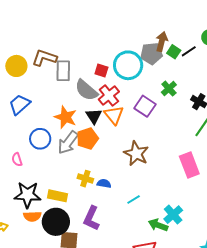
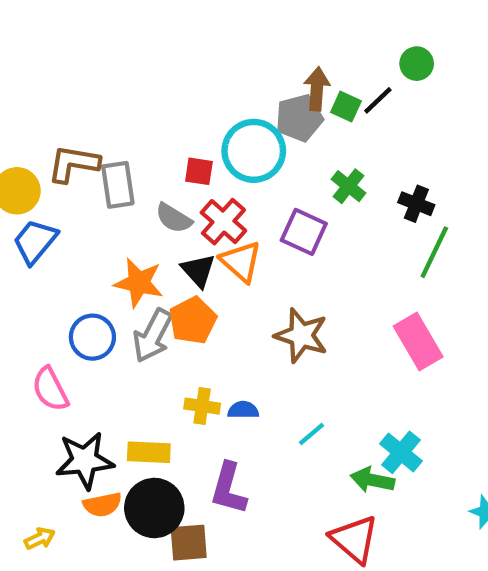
gray semicircle: (86, 90) -> (174, 218), size x0.7
blue trapezoid: (20, 104) -> (35, 241), moved
pink semicircle: (17, 160) -> (50, 389), size x1.5

